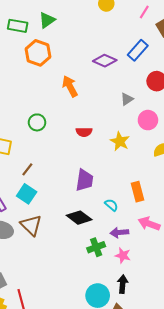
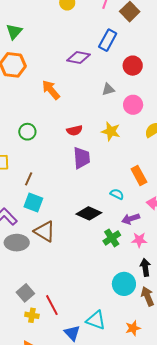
gray triangle: (127, 99) -> (108, 89), turned 32
purple trapezoid: (85, 180) -> (82, 158), moved

